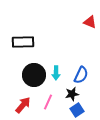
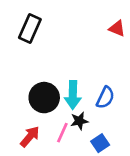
black rectangle: (23, 42) -> (30, 29), moved, turned -65
cyan arrow: (56, 73) -> (73, 95), size x1.5
black star: (72, 94) -> (79, 121), moved

